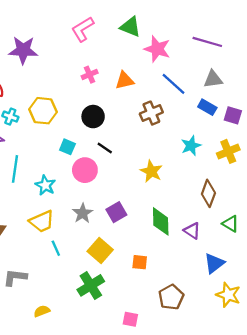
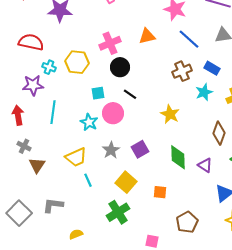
pink cross: (90, 75) -> (110, 43), moved, size x1.5
blue rectangle: (207, 107) -> (212, 68), moved
brown cross: (151, 113) -> (182, 71), moved
cyan square: (67, 147) -> (98, 93), turned -32
cyan star: (45, 185) -> (89, 122), moved

